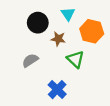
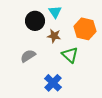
cyan triangle: (68, 14) -> (55, 12), moved

